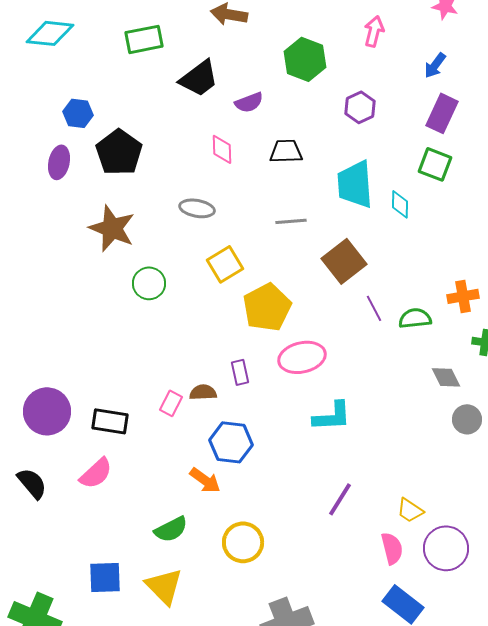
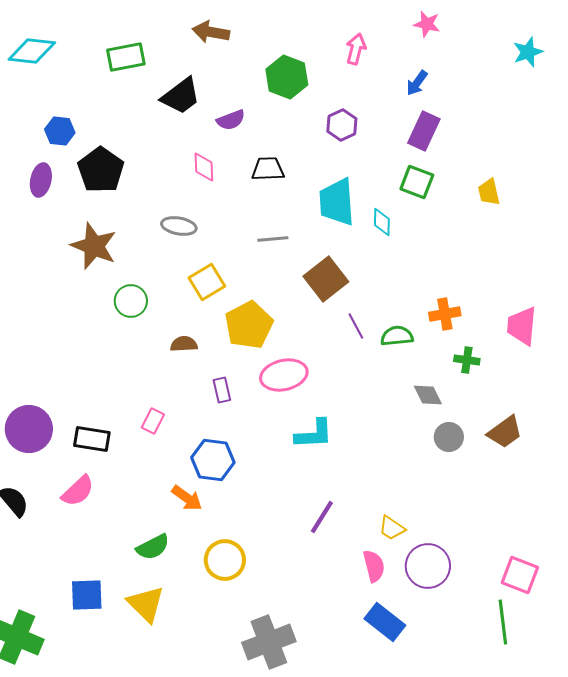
brown semicircle: (203, 392) -> (184, 344), moved

